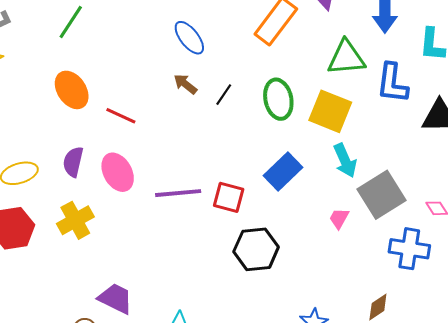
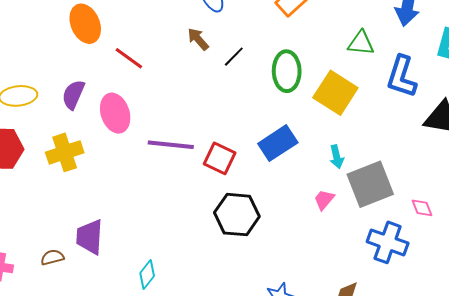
green triangle: (346, 58) -> (361, 43), size x0.7
cyan arrow: (345, 161) -> (337, 157), moved, size x0.7
purple trapezoid: (115, 298) -> (90, 237), turned -123

